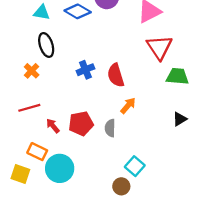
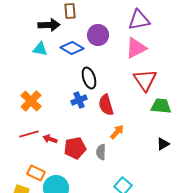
black ellipse: (46, 45) -> (89, 78), moved
orange cross: (32, 71) -> (31, 101), size x1.5
red arrow: (53, 126) -> (50, 139), moved, turned -32

